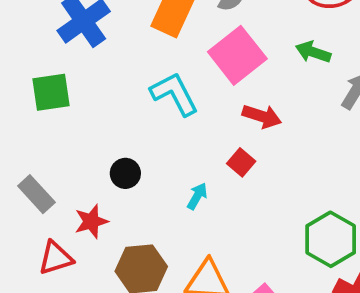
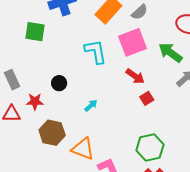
green arrow: (313, 52) -> (170, 53), size x1.4
red square: (241, 162) -> (147, 98), moved

